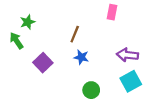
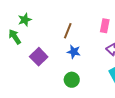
pink rectangle: (112, 12) -> (105, 26), moved
green circle: (91, 90) -> (72, 80), moved

